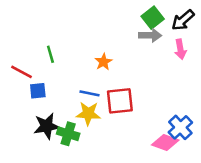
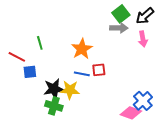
orange star: (103, 62) -> (82, 49), size x1.5
blue line: (90, 93) -> (82, 74), moved
red square: (120, 101) -> (99, 70), moved, size x0.6
black star: (47, 126) -> (54, 89), moved

